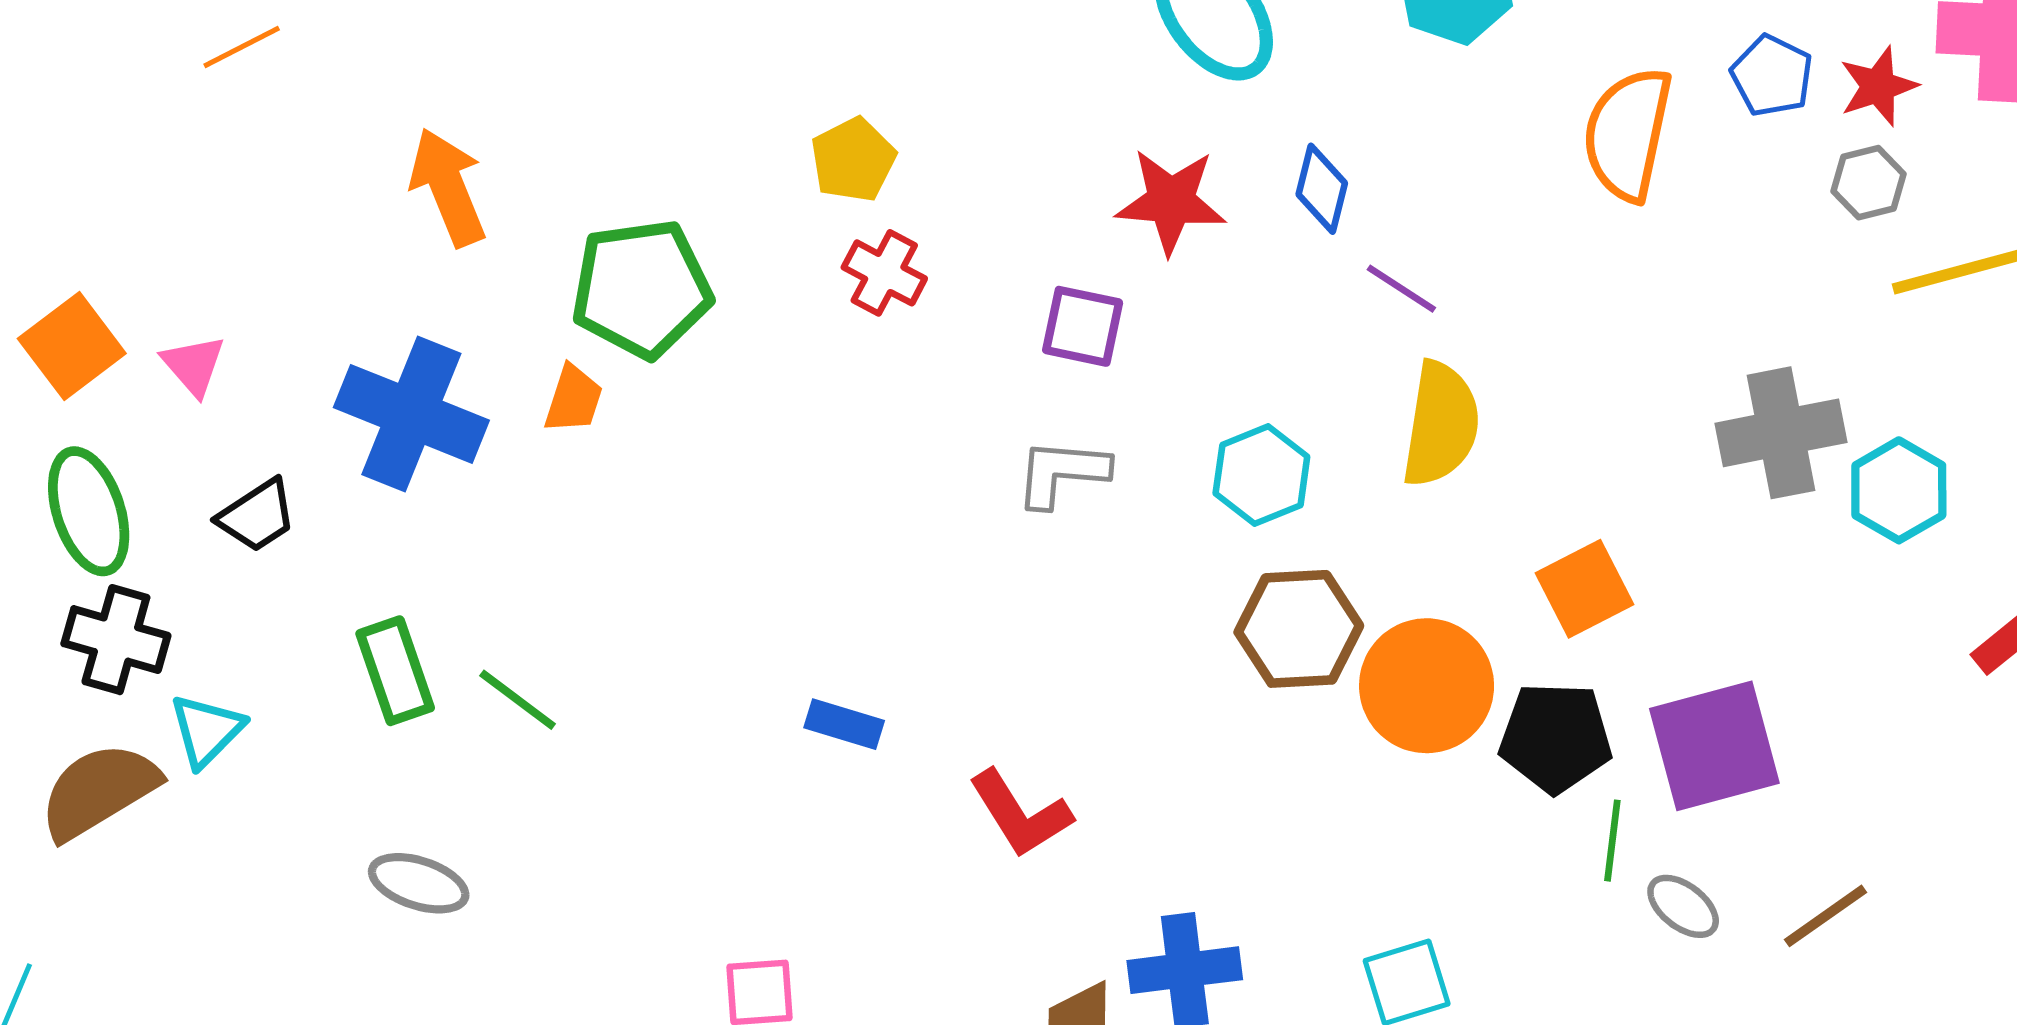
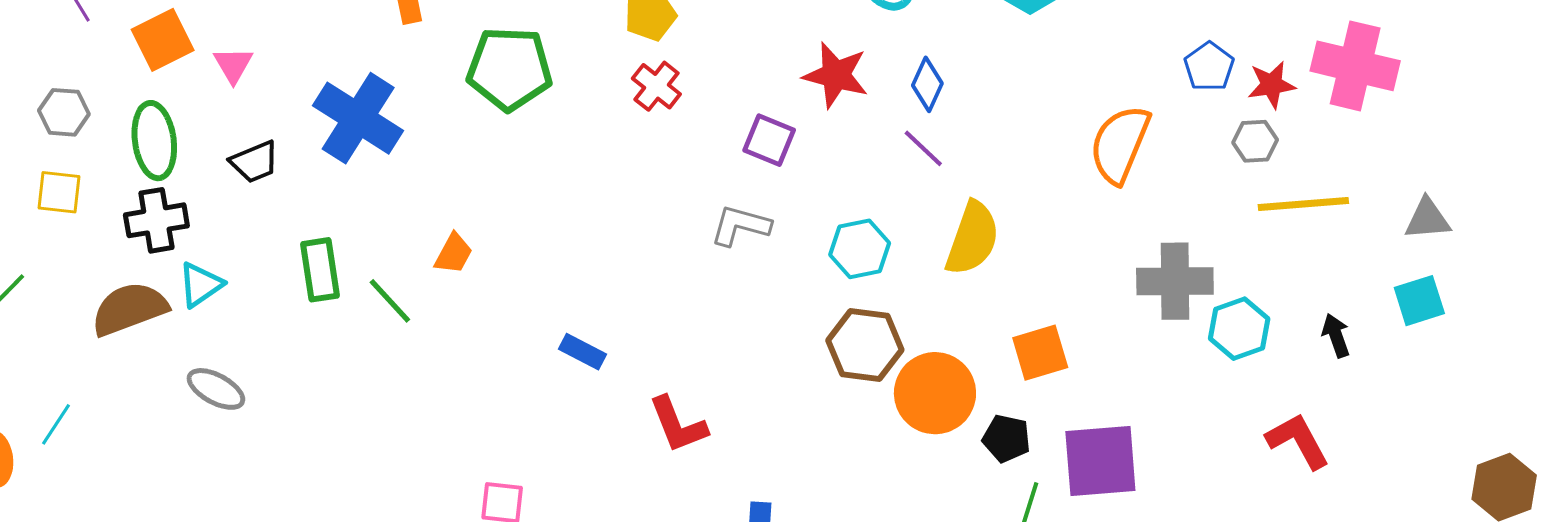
orange semicircle: (1628, 134) -> (1120, 144), moved
purple line: (1401, 289) -> (923, 148), moved
orange trapezoid: (573, 399) -> (454, 254), moved
black cross: (116, 640) -> (156, 220), turned -36
black pentagon: (1556, 737) -> (1006, 438), size x0.7
gray ellipse: (419, 883) -> (216, 389), moved

